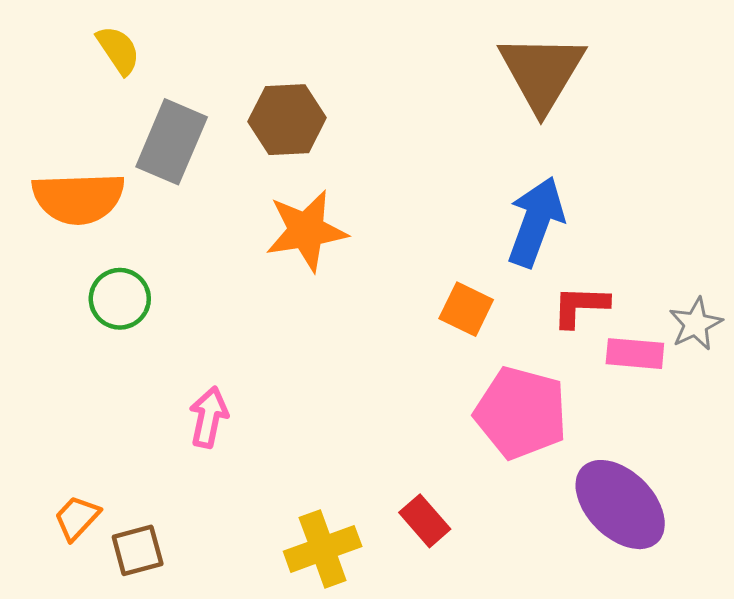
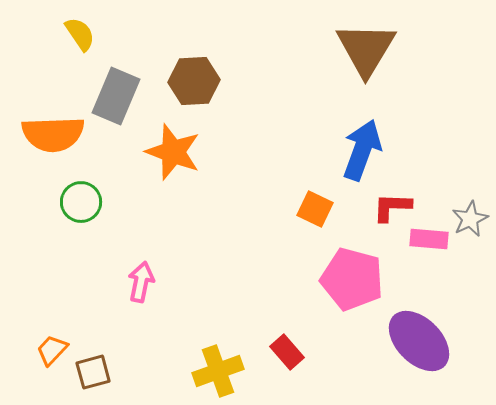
orange star: (306, 231) -> (173, 152), moved, turned 30

